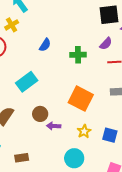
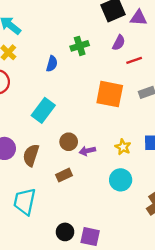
green cross: (78, 55) -> (80, 46), moved
orange square: (81, 99) -> (110, 94), moved
brown rectangle: (22, 158) -> (64, 175), moved

